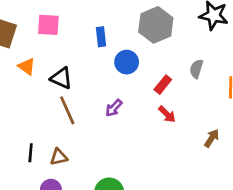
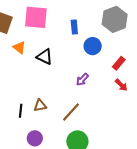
pink square: (48, 25) -> (36, 17), size x1.4
brown line: (67, 110) -> (71, 112), moved, turned 65
brown triangle: (59, 157) -> (40, 106), moved

